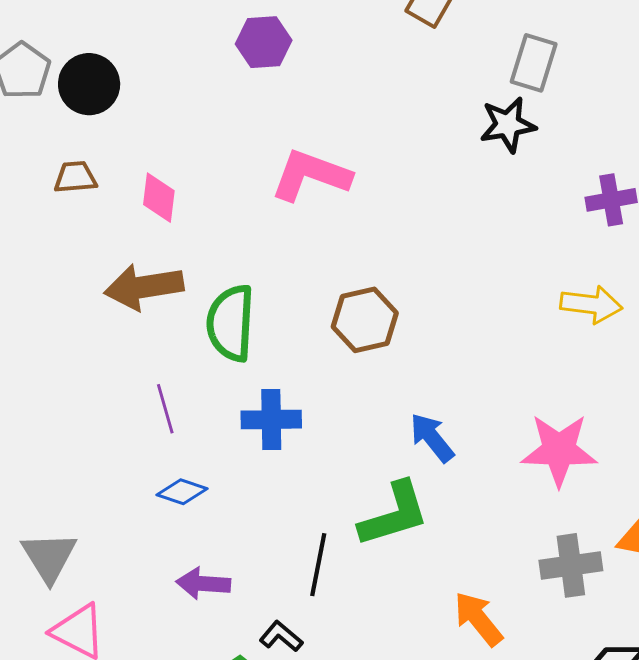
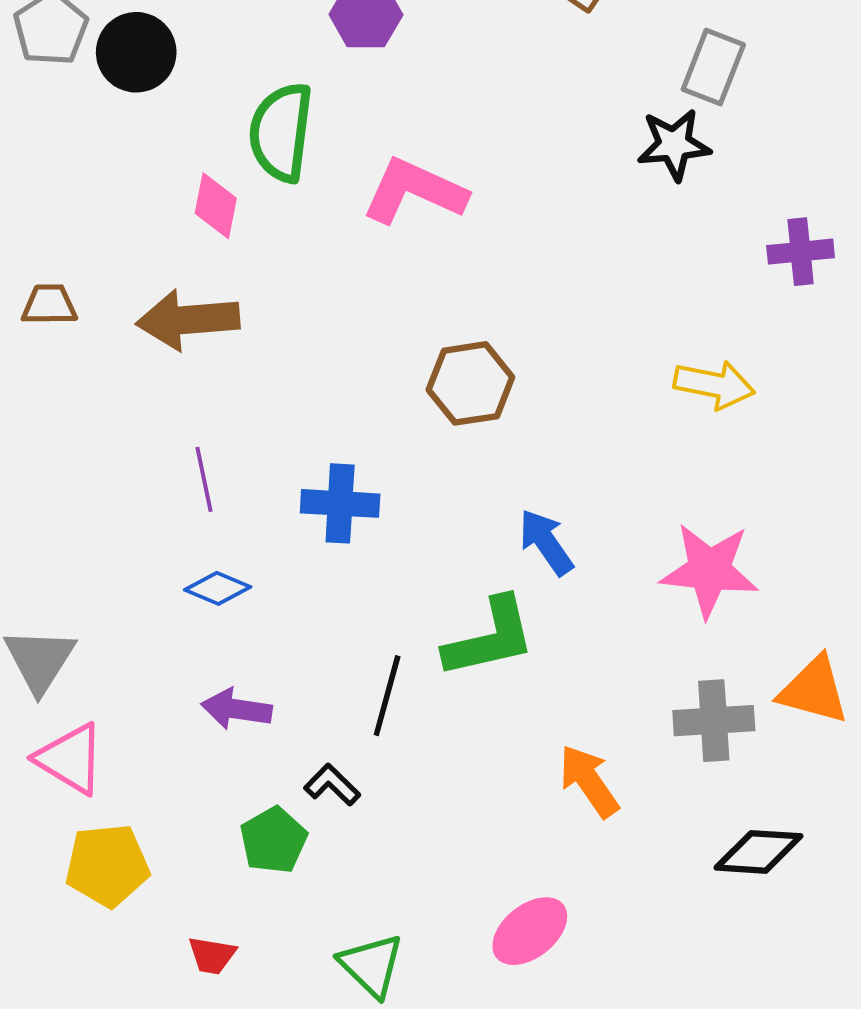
brown trapezoid: (75, 177) -> (49, 305), moved
yellow arrow: (591, 304) -> (714, 385), moved
green semicircle: (231, 323) -> (281, 132), moved

